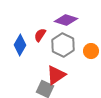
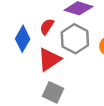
red triangle: (56, 75) -> (49, 59), moved

